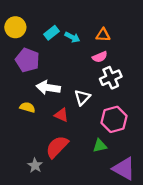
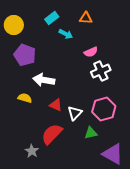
cyan rectangle: (52, 33) -> (52, 18), moved
orange triangle: (103, 35) -> (86, 18), moved
white triangle: (82, 97) -> (75, 113), moved

